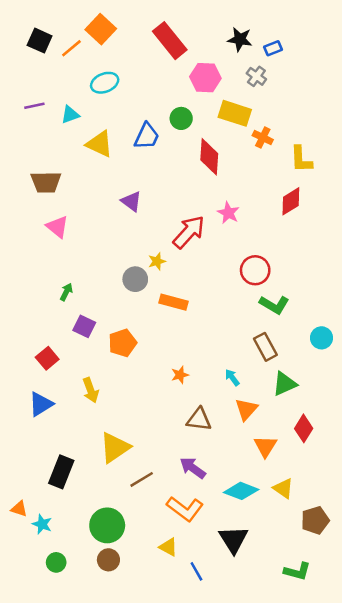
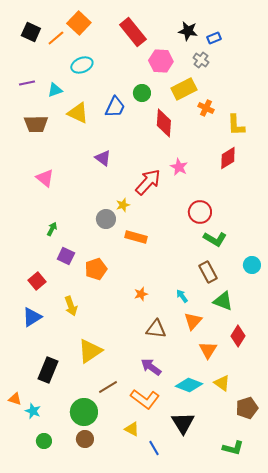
yellow rectangle: (235, 113) -> (184, 89), turned -45
brown trapezoid: (46, 182) -> (36, 124), moved
green triangle: (285, 384) -> (223, 301), turned 45
brown line: (142, 479) -> (108, 387), moved

